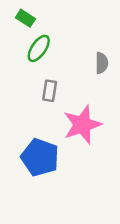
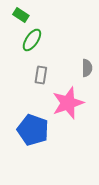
gray semicircle: (102, 63) -> (87, 68), moved

